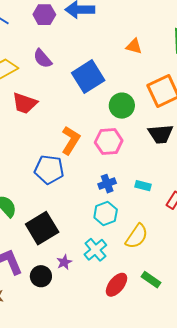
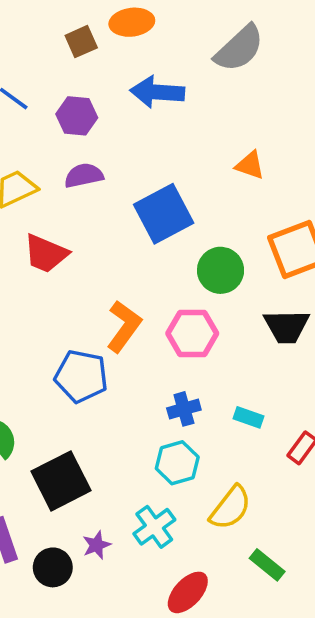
purple hexagon: (44, 15) -> (77, 116), moved
purple semicircle: (43, 59) -> (84, 175), turned 115
green rectangle: (151, 280) -> (267, 565), moved

